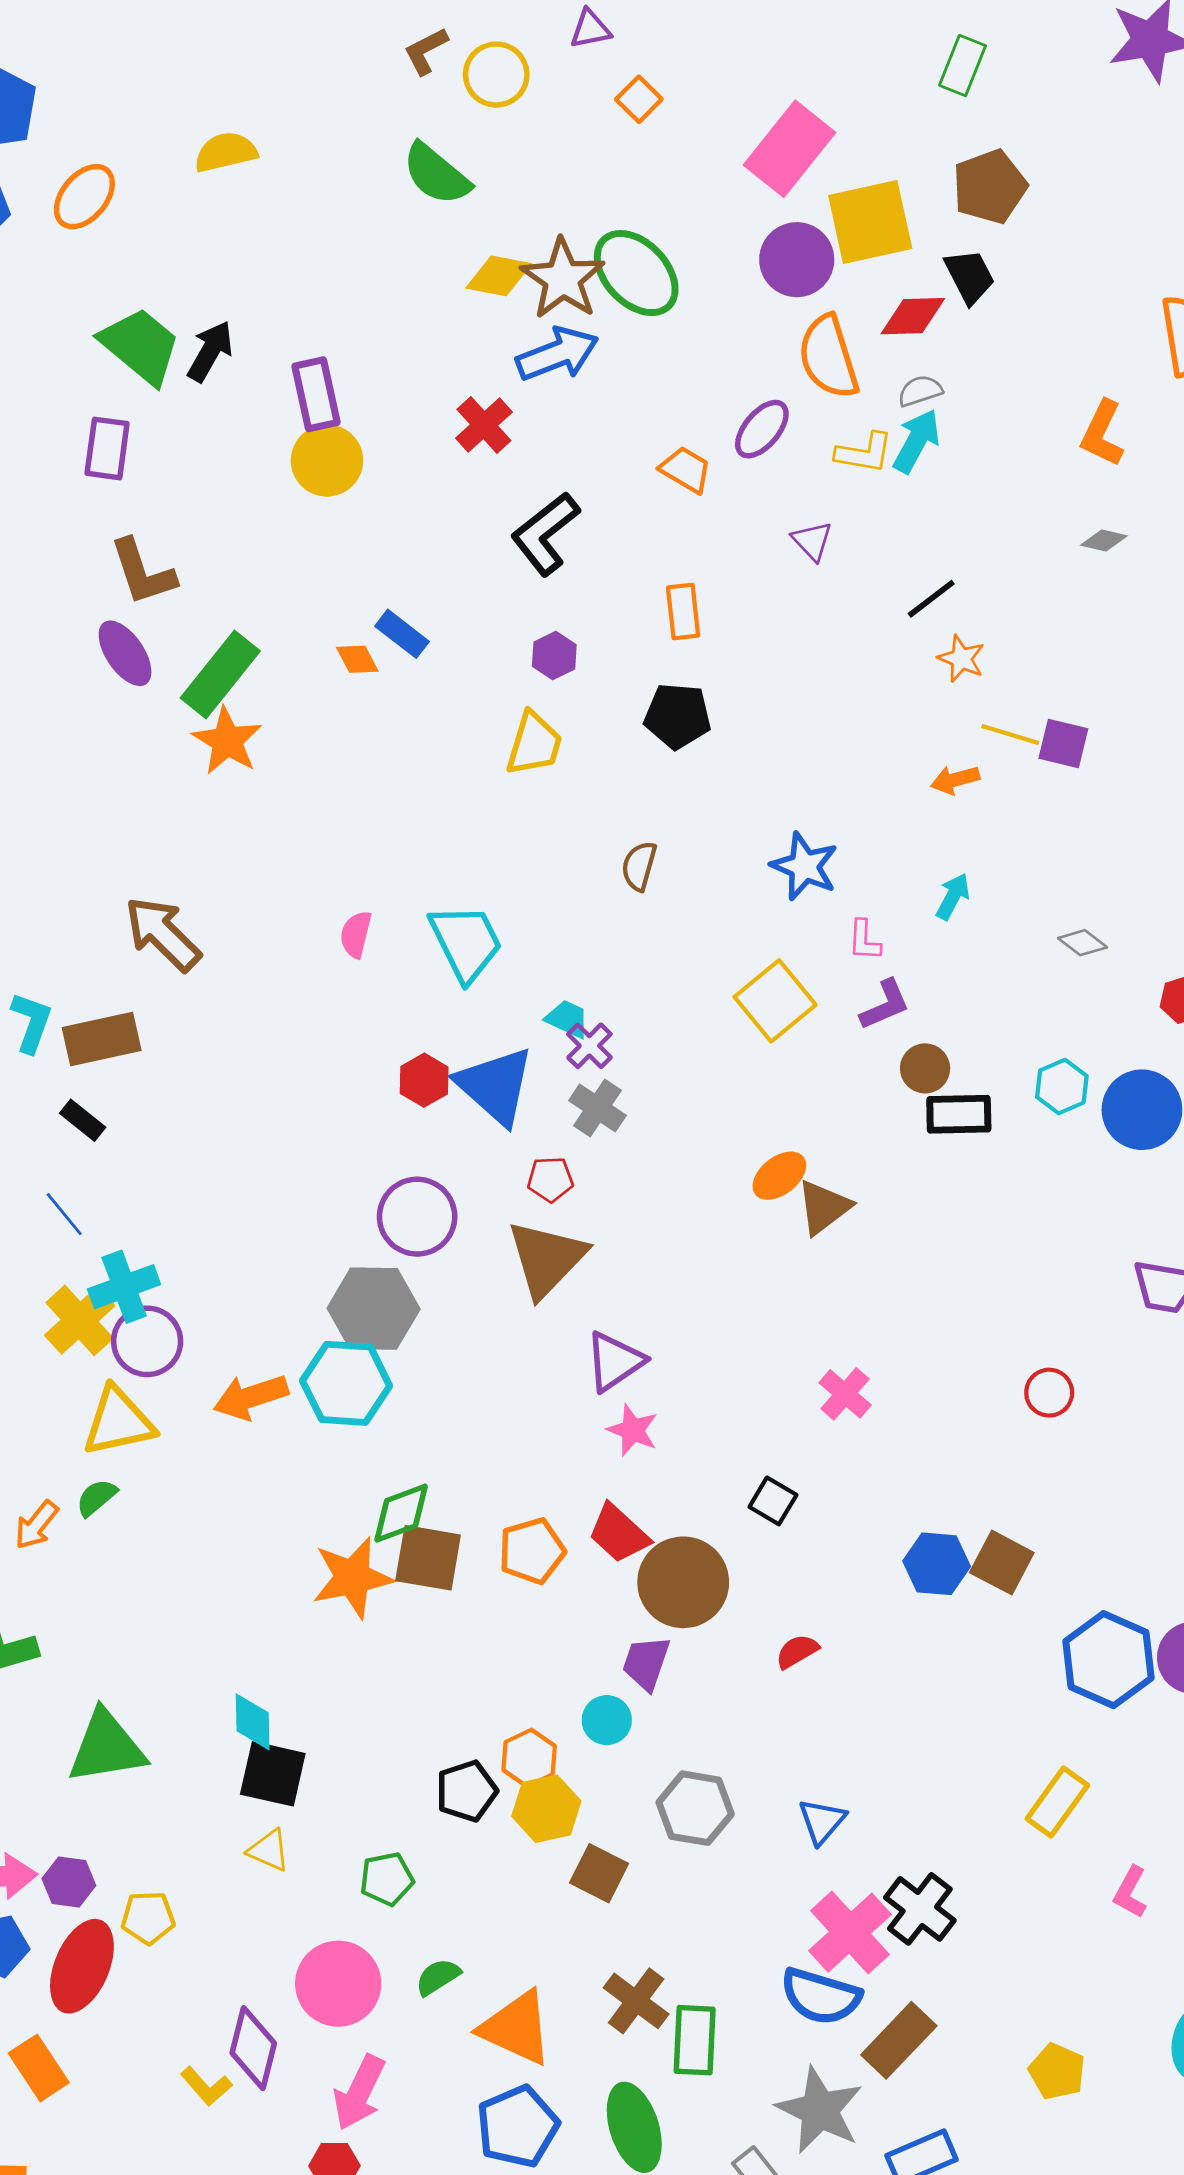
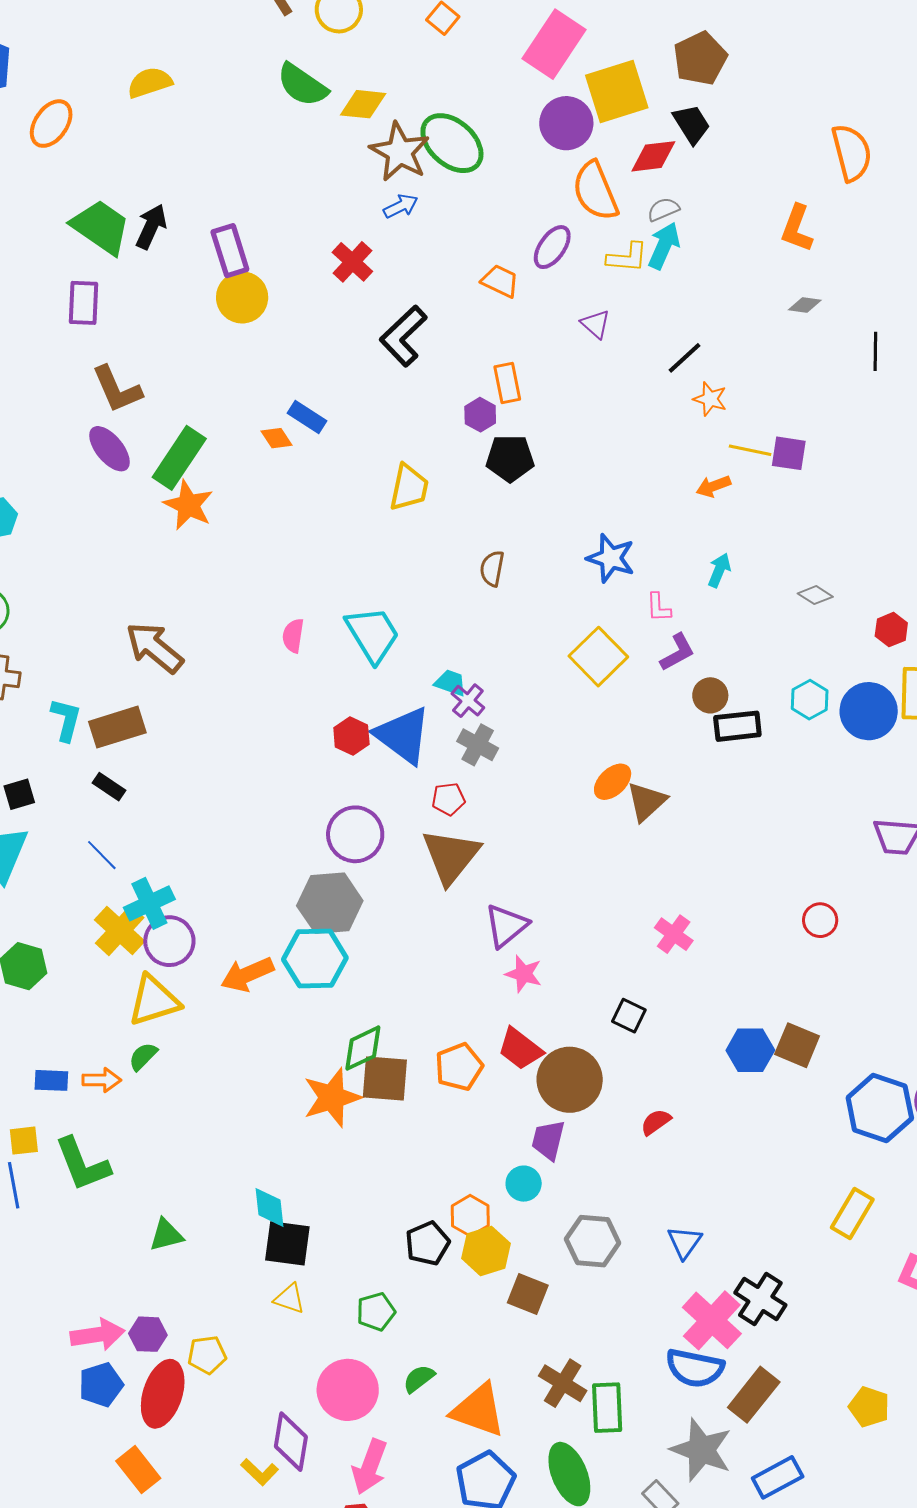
yellow diamond: (499, 276) -> (363, 104), moved
blue arrow: (557, 354) -> (401, 206), size x0.6
purple hexagon: (554, 656) -> (480, 415), moved
orange arrow: (36, 1525) -> (102, 1080), turned -123
green triangle: (106, 1747) -> (166, 1235), size x0.6

